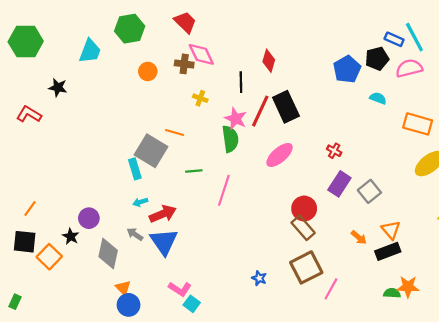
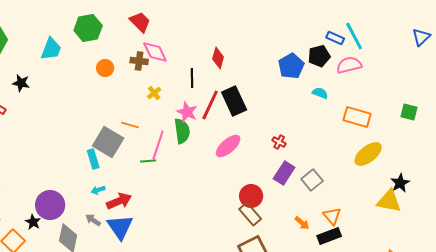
yellow cross: (200, 98) -> (154, 93), turned 32
pink line: (224, 190) -> (158, 145), moved
purple circle: (89, 218) -> (50, 205), size x1.5

